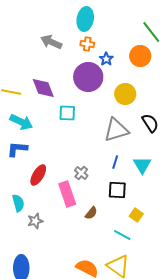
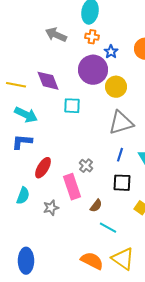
yellow circle: (125, 94) -> (116, 87), moved
cyan semicircle: (18, 203) -> (23, 196), turned 36
gray star: (35, 221) -> (51, 208), moved
cyan line: (122, 235) -> (108, 228), moved

